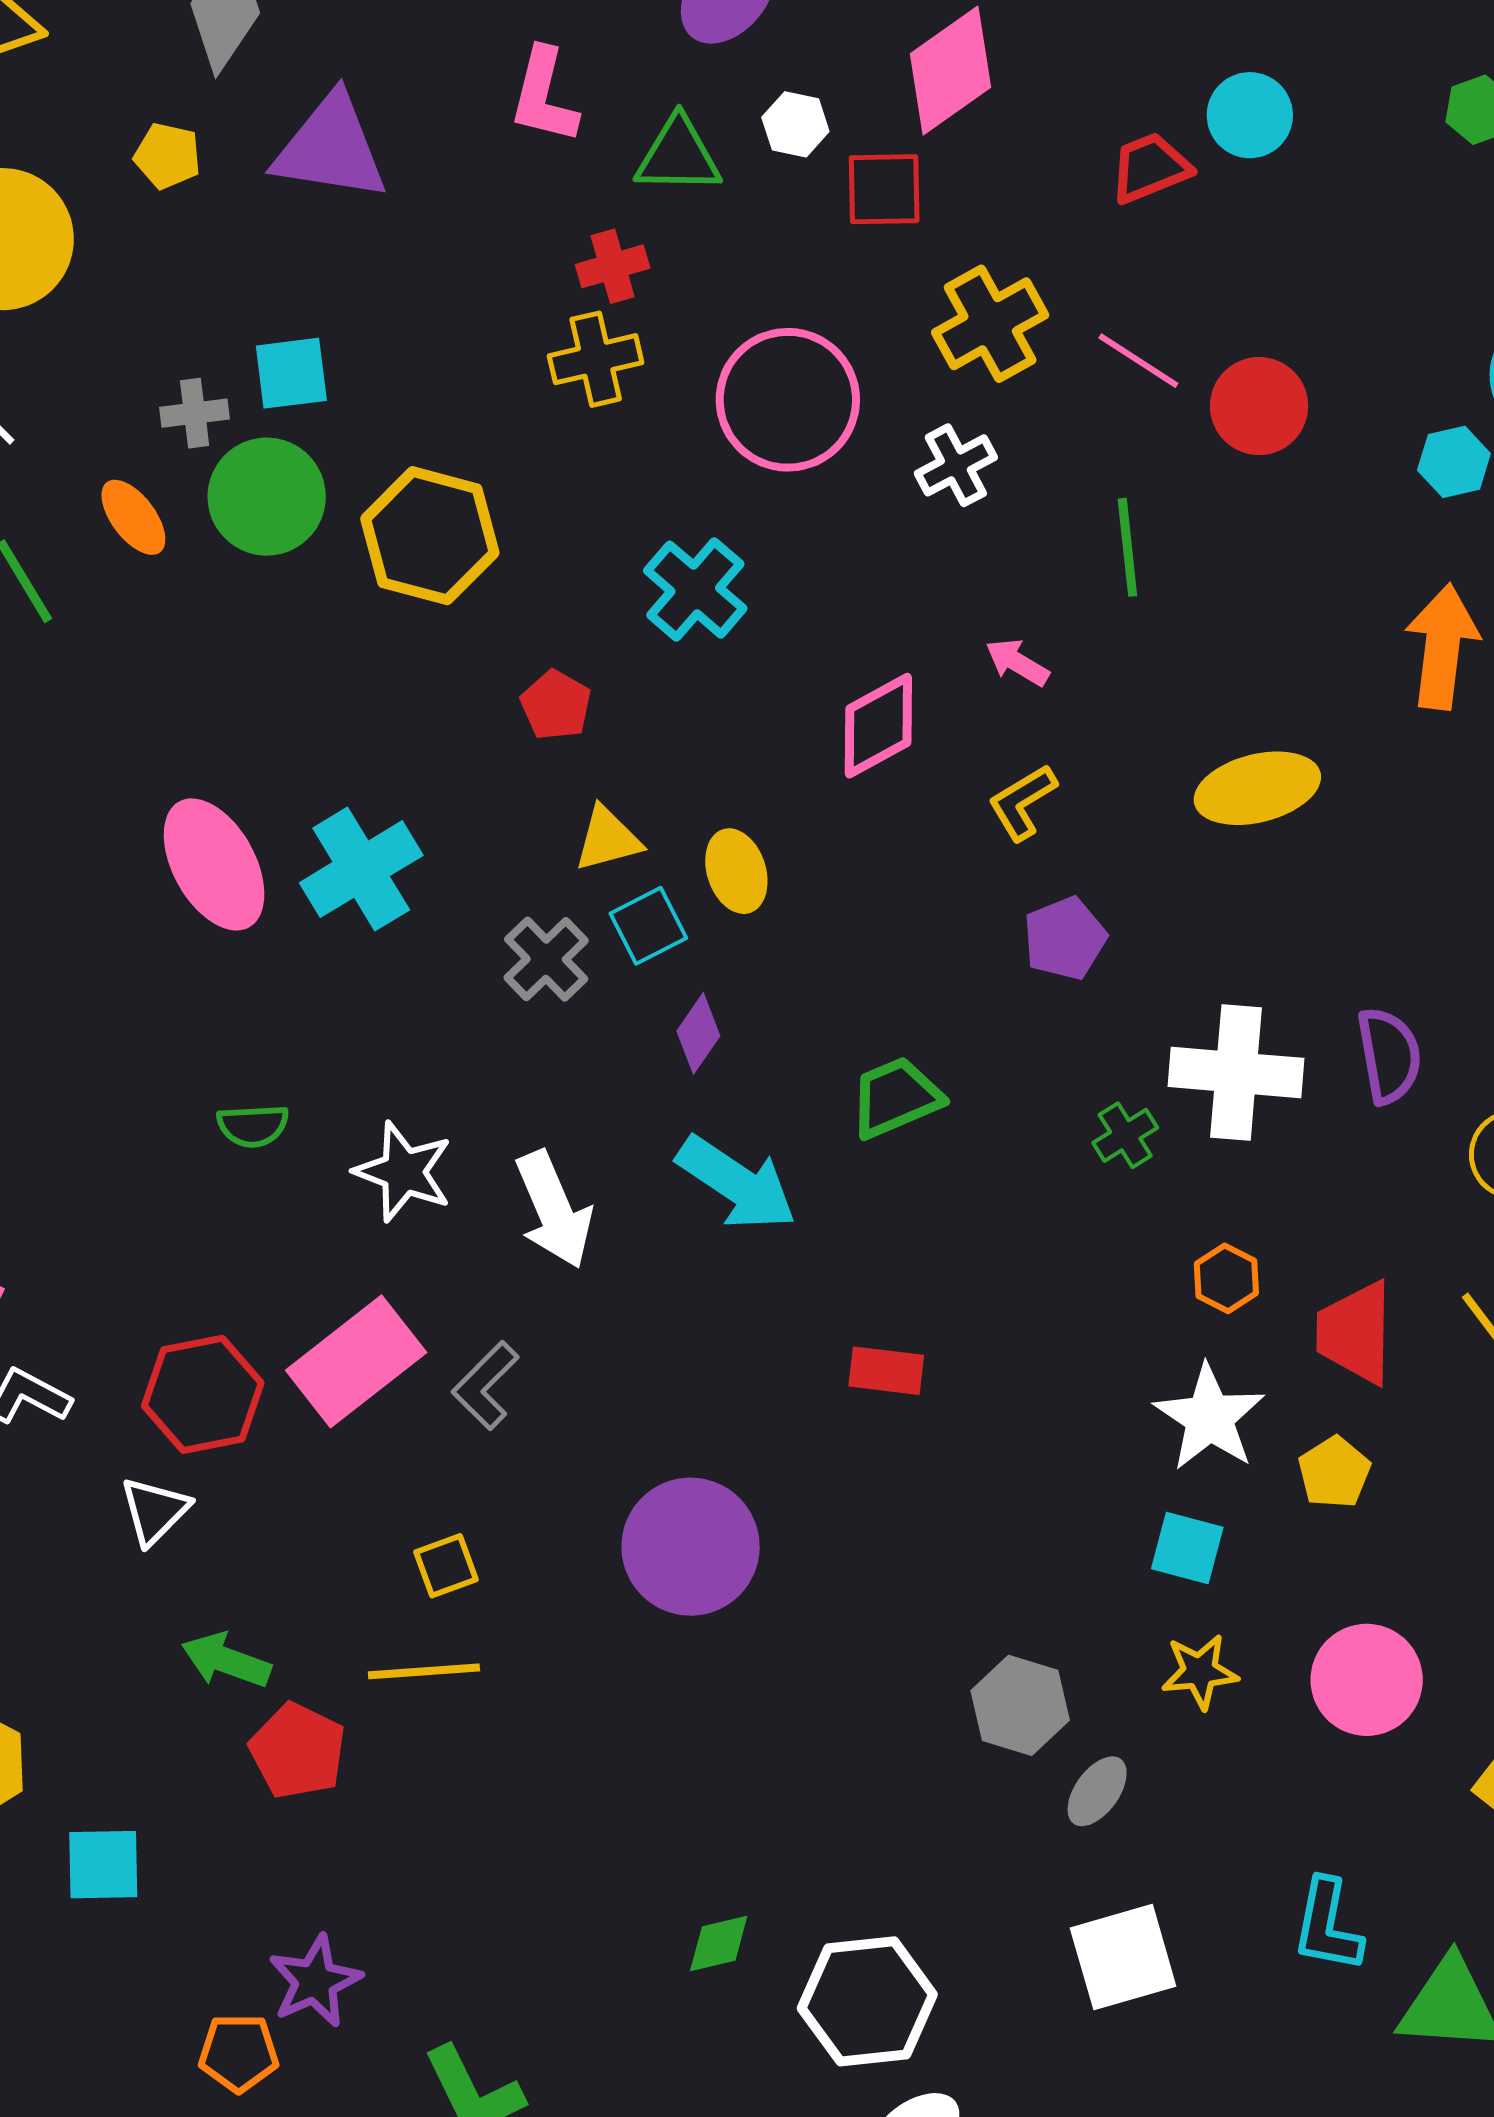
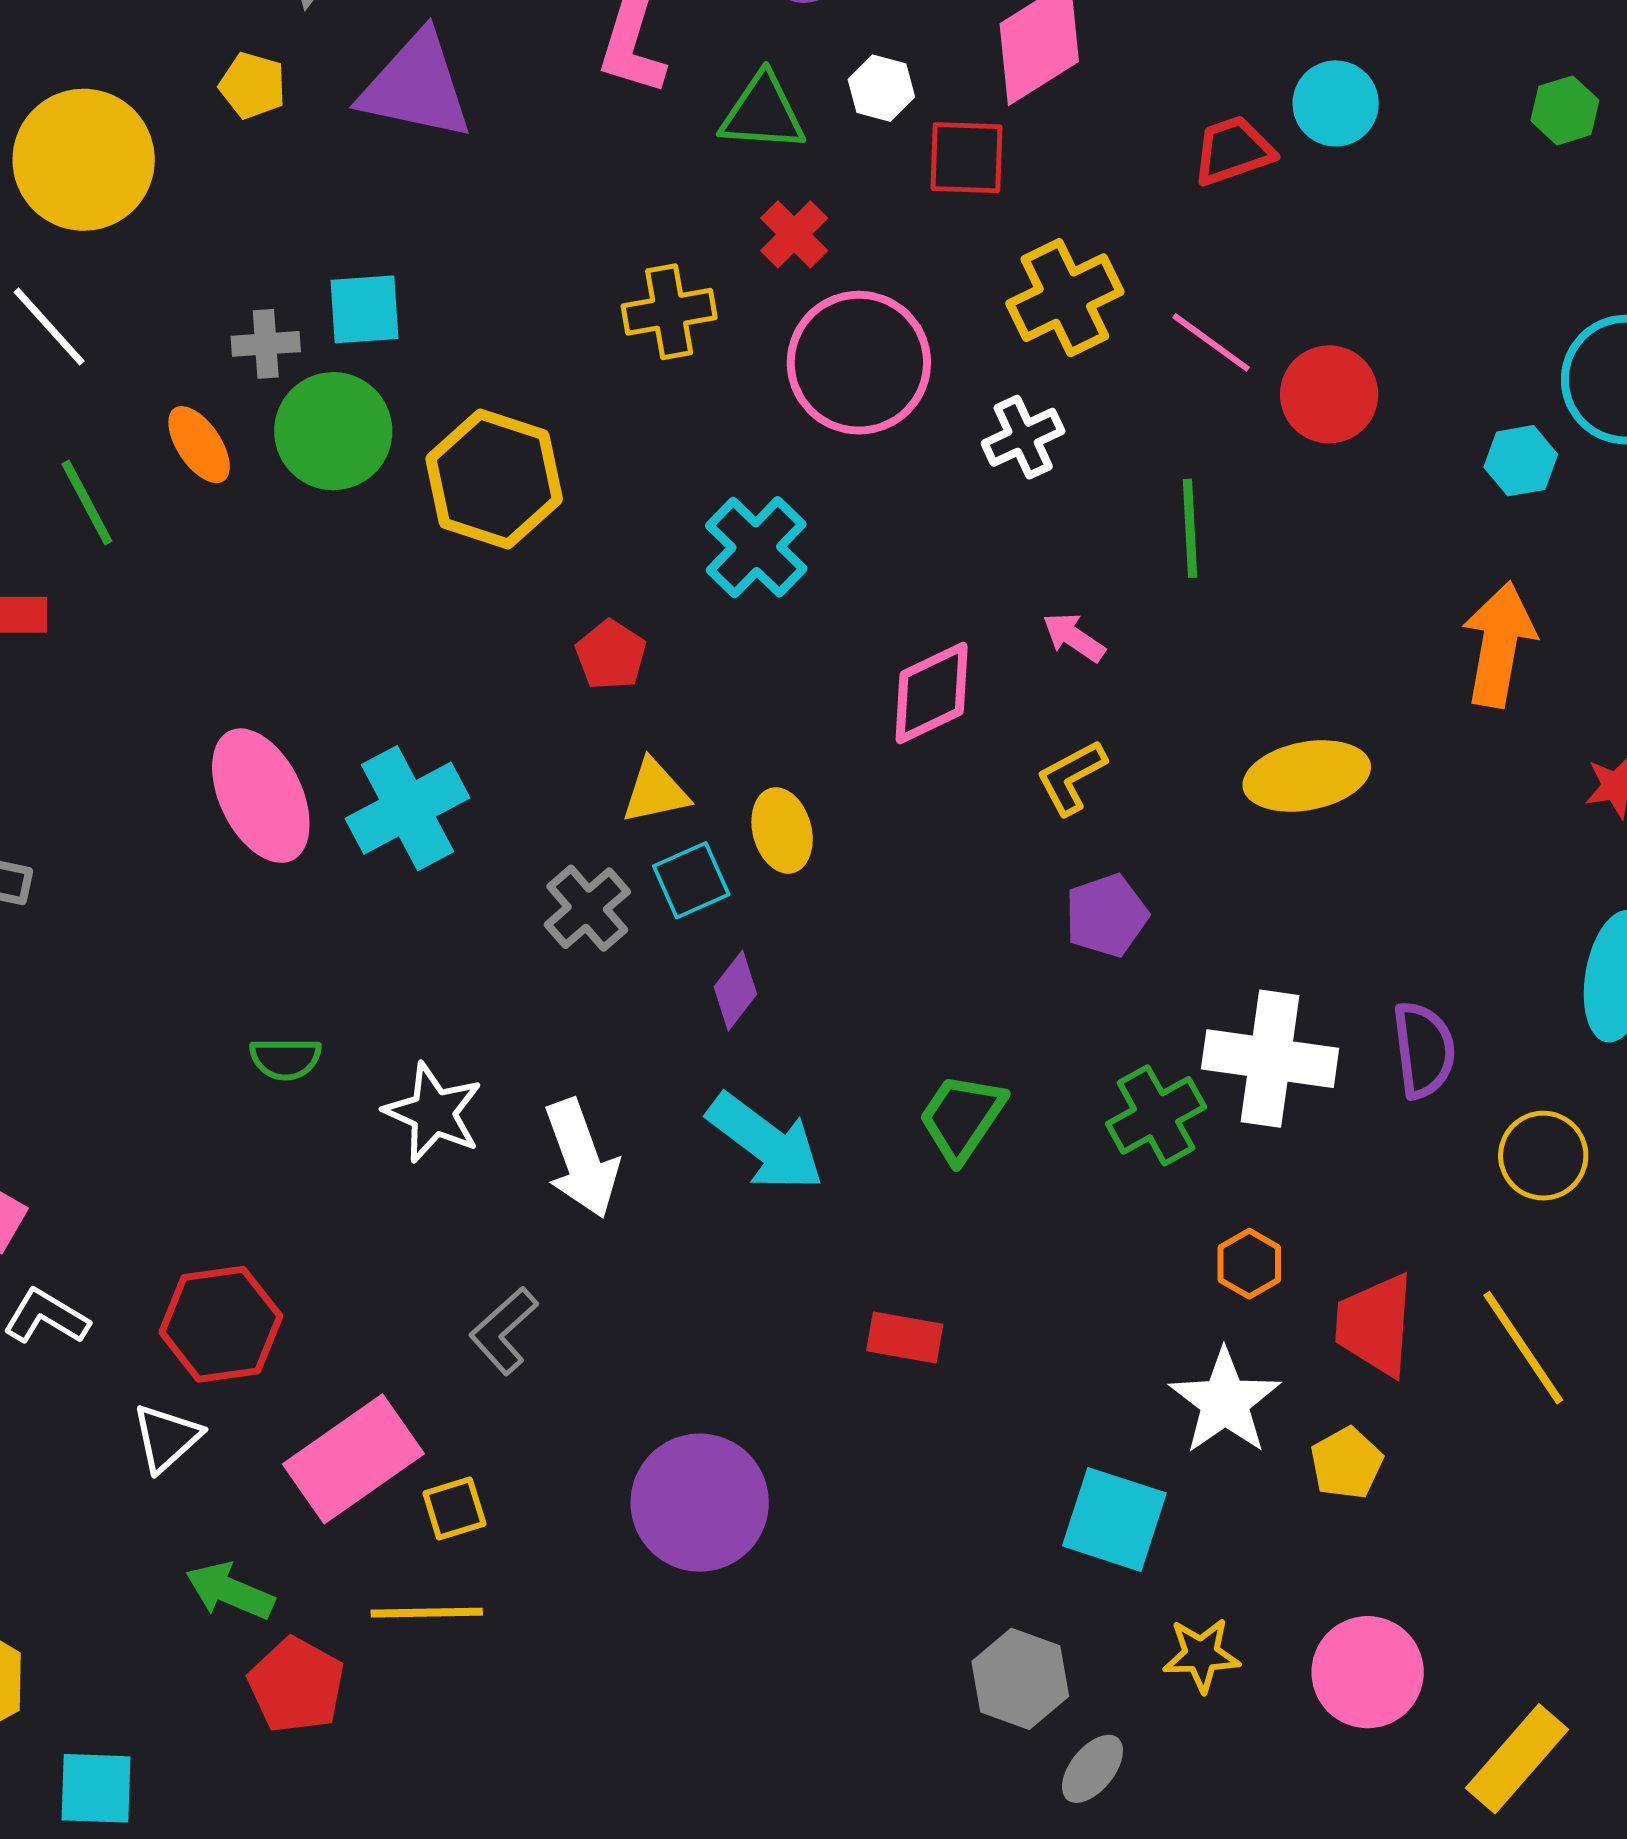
red cross: (613, 266) -> (794, 234), moved, turned -32
green trapezoid: (896, 1098) -> (962, 1117), moved, turned -36
green cross: (1125, 1135) -> (1156, 1115), size x1.5
pink rectangle: (356, 1361) -> (353, 1459), moved
cyan square: (1187, 1548) -> (1114, 1519), moved, size x1.4

